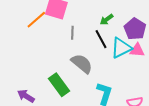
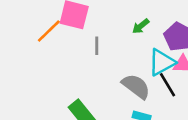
black line: (101, 39) -> (168, 85), moved
gray semicircle: (82, 64) -> (136, 86), moved

